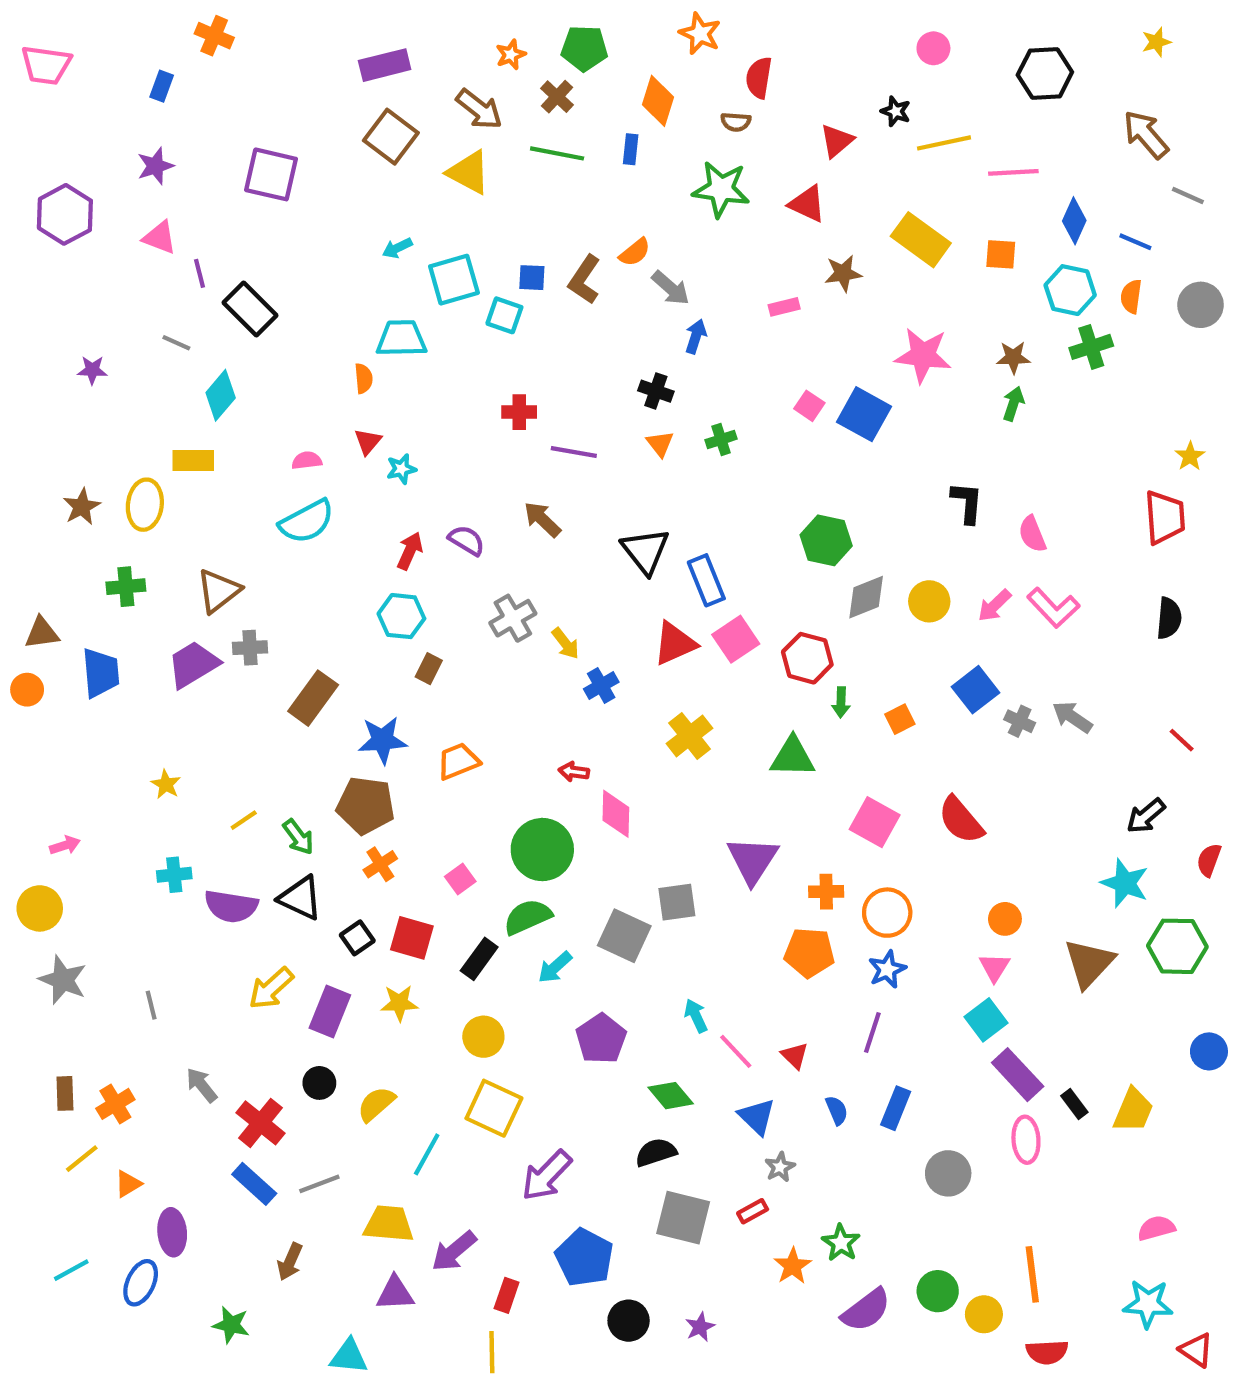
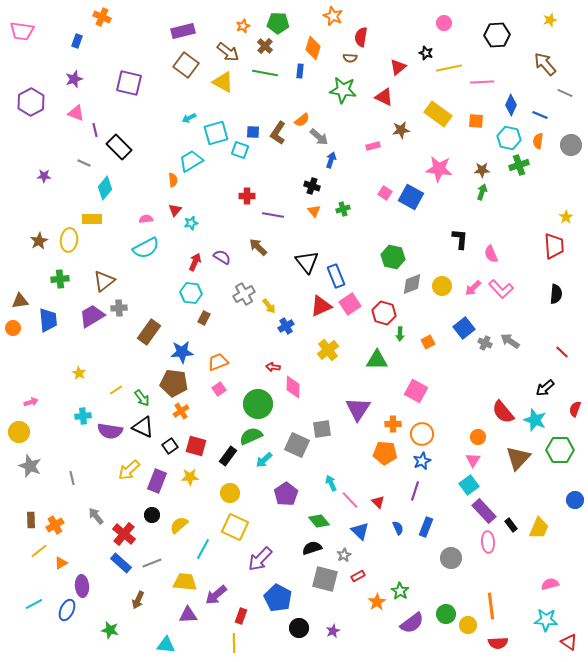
cyan trapezoid: (401, 338) -> (191, 161), turned -30
red semicircle: (961, 820) -> (503, 412), moved
pink square: (460, 879) -> (219, 389), moved
gray star: (780, 1167) -> (344, 555), moved

